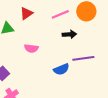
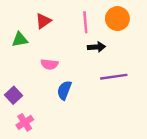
pink line: (60, 14) -> (85, 22), turned -72
blue semicircle: (61, 69) -> (64, 90), moved, turned 133

